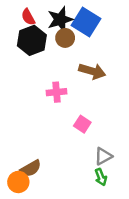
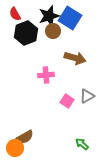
red semicircle: (28, 17) -> (15, 14), moved
gray triangle: (103, 156) -> (87, 96), moved
green arrow: (101, 177) -> (82, 144), turned 152

